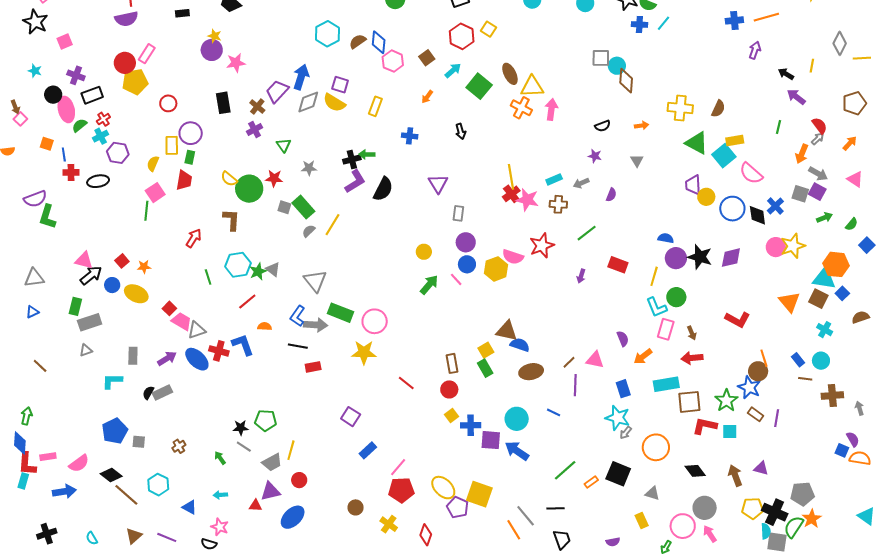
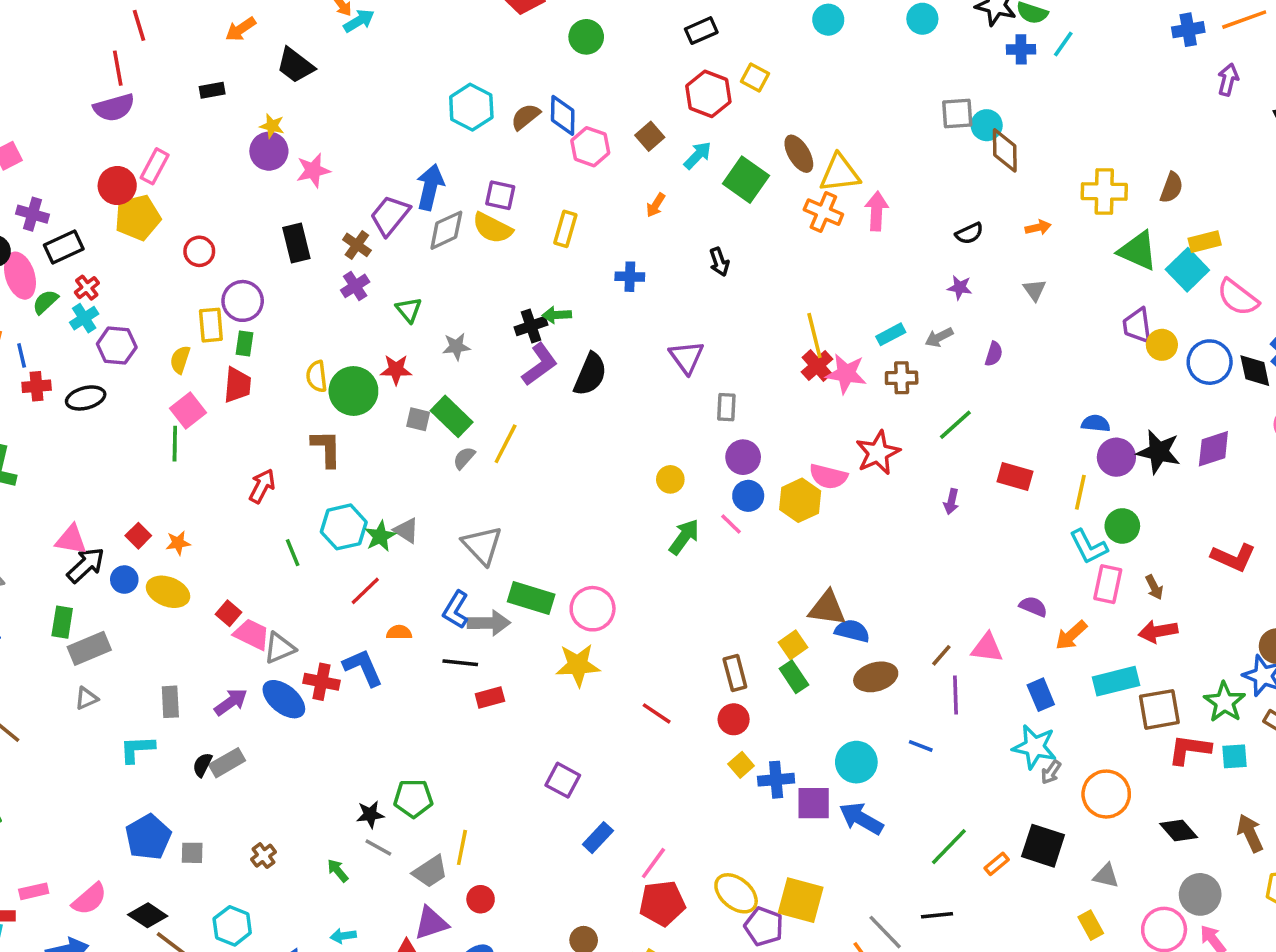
yellow semicircle: (229, 179) -> (317, 376), turned 48
purple semicircle: (623, 339) -> (1033, 607), turned -42

